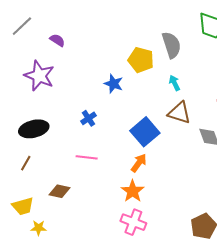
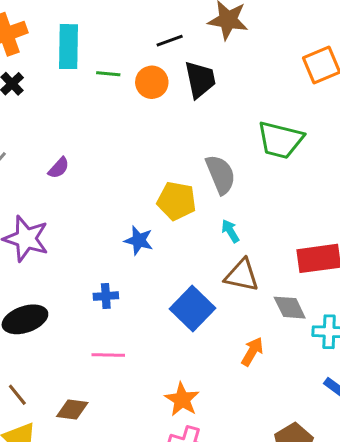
purple semicircle: (57, 40) -> (59, 168), moved, turned 105
blue cross: (88, 118) -> (106, 296), turned 35
brown line: (26, 163) -> (17, 395), moved, turned -63
orange arrow: (139, 163) -> (252, 352), moved

